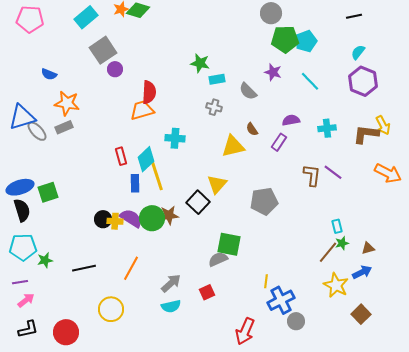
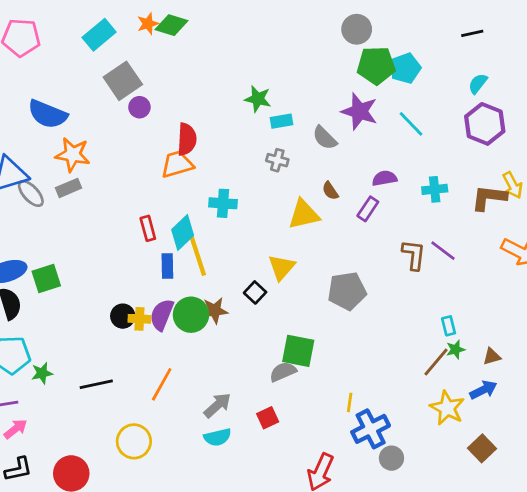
purple star: (273, 72) -> (359, 111), size x1.5
blue semicircle: (49, 74) -> (48, 114), size x1.8
black square: (198, 202) -> (255, 292), size x0.7
purple semicircle: (131, 218) -> (162, 315), turned -100

